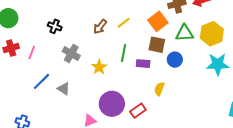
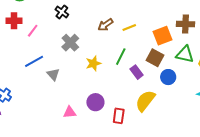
purple rectangle: (143, 64) -> (137, 72), turned 32
yellow semicircle: (159, 89) -> (145, 101), size x1.6
purple circle: (112, 104) -> (95, 102), size x0.7
red rectangle: (138, 111) -> (119, 116), turned -63

